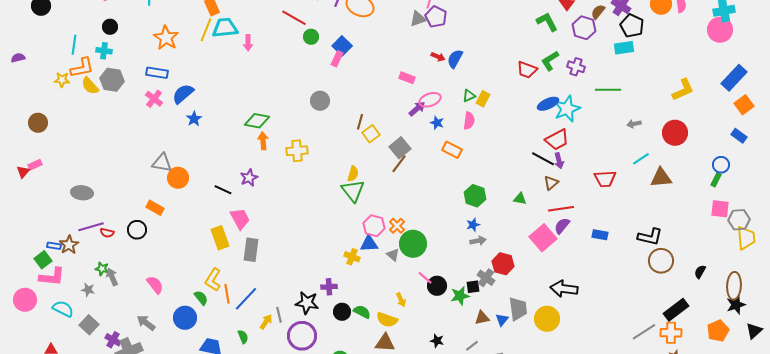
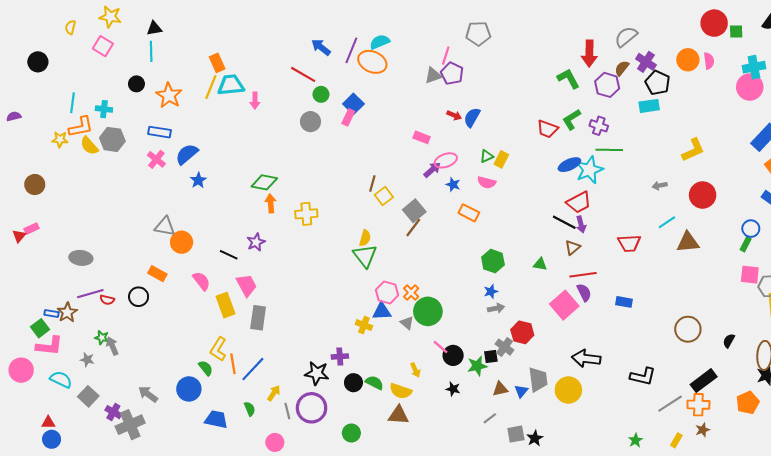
black circle: (110, 27) -> (136, 84), moved
green line: (608, 90) -> (609, 150), moved
yellow L-shape: (683, 90) -> (693, 150), moved
gray circle: (320, 101) -> (310, 122), moved
pink semicircle: (469, 121) -> (487, 182), turned 96
purple semicircle: (562, 226) -> (584, 293), turned 114
black L-shape: (650, 237) -> (643, 376), moved
pink semicircle: (155, 285) -> (201, 281), moved
gray line: (279, 315) -> (287, 411), moved
black star: (437, 341) -> (453, 389), moved

